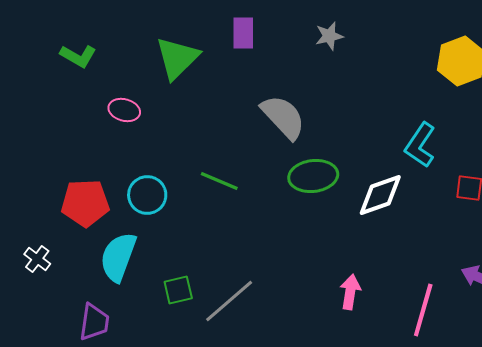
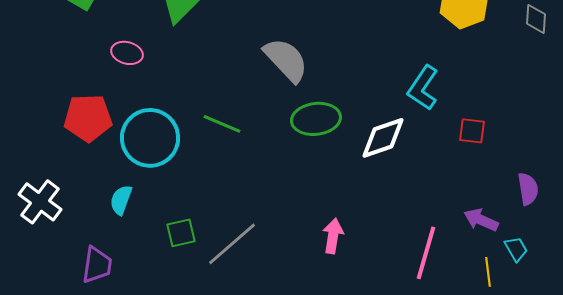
cyan circle: (147, 195) -> (150, 138), size x1.5
red pentagon: (85, 203) -> (88, 118), moved
cyan semicircle: (118, 257) -> (121, 200), size x0.6
white cross: (37, 259) -> (40, 202), size x1.6
pink arrow: (350, 292) -> (333, 236), moved

